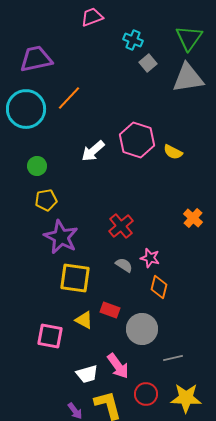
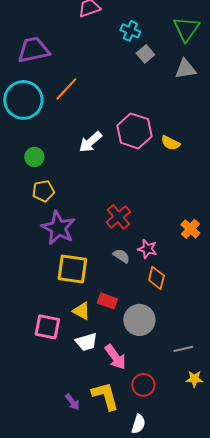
gray triangle: (188, 78) -> (185, 69), size x0.7
orange cross: (193, 218) -> (190, 229), moved
gray line: (173, 358) -> (183, 349), moved
white trapezoid: (87, 374) -> (86, 342), moved
yellow star: (186, 398) -> (194, 379), moved, size x0.6

